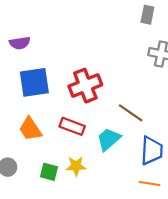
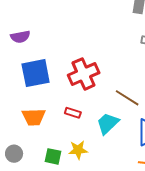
red rectangle: (72, 126) -> (73, 113), size x0.7
orange trapezoid: (30, 129) -> (34, 117), turned -55

